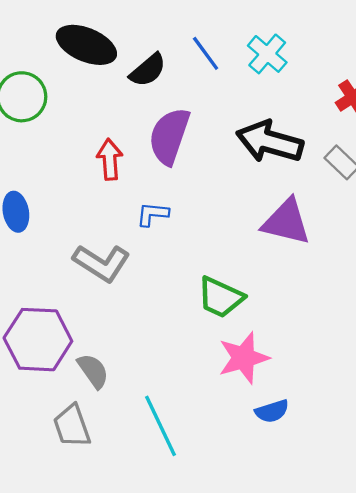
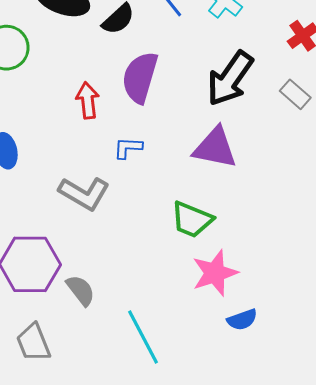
black arrow: (270, 142) -> (230, 79), turned -68
purple triangle: (286, 222) -> (215, 148), moved
gray trapezoid: (72, 426) -> (34, 343), moved

